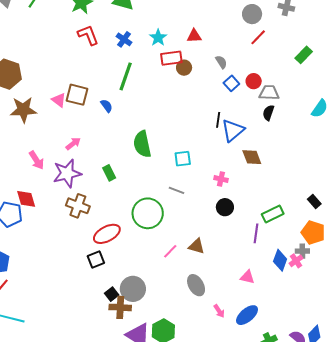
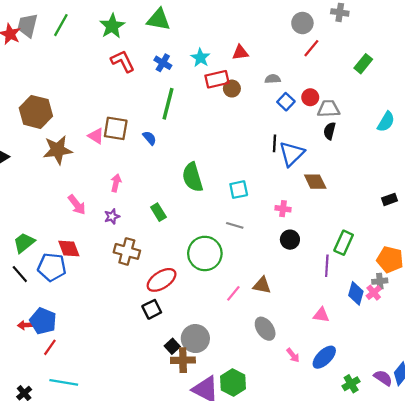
gray semicircle: (221, 62) -> (273, 79), turned -56
pink arrow: (73, 144) -> (116, 183), turned -35
purple star: (67, 173) -> (112, 216), size x0.5
black rectangle: (314, 201) -> (389, 199), moved, turned -64
green rectangle: (273, 214) -> (344, 243), turned -35

